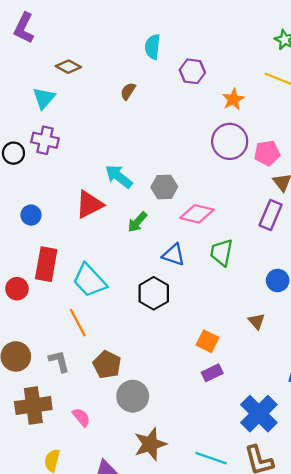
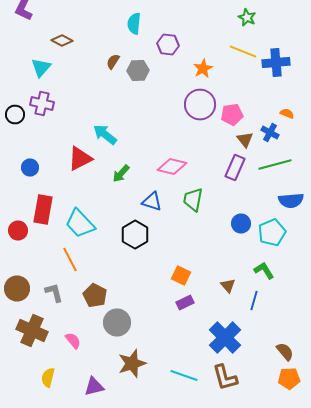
gray hexagon: (164, 187) -> (138, 70), moved
brown triangle: (257, 321) -> (228, 286), moved
brown cross: (33, 406) -> (32, 330), turned 32

